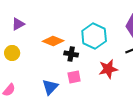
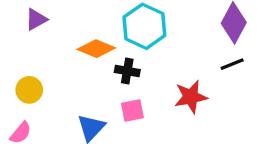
cyan hexagon: (94, 36) -> (144, 26), moved
yellow circle: (12, 53) -> (29, 90), moved

